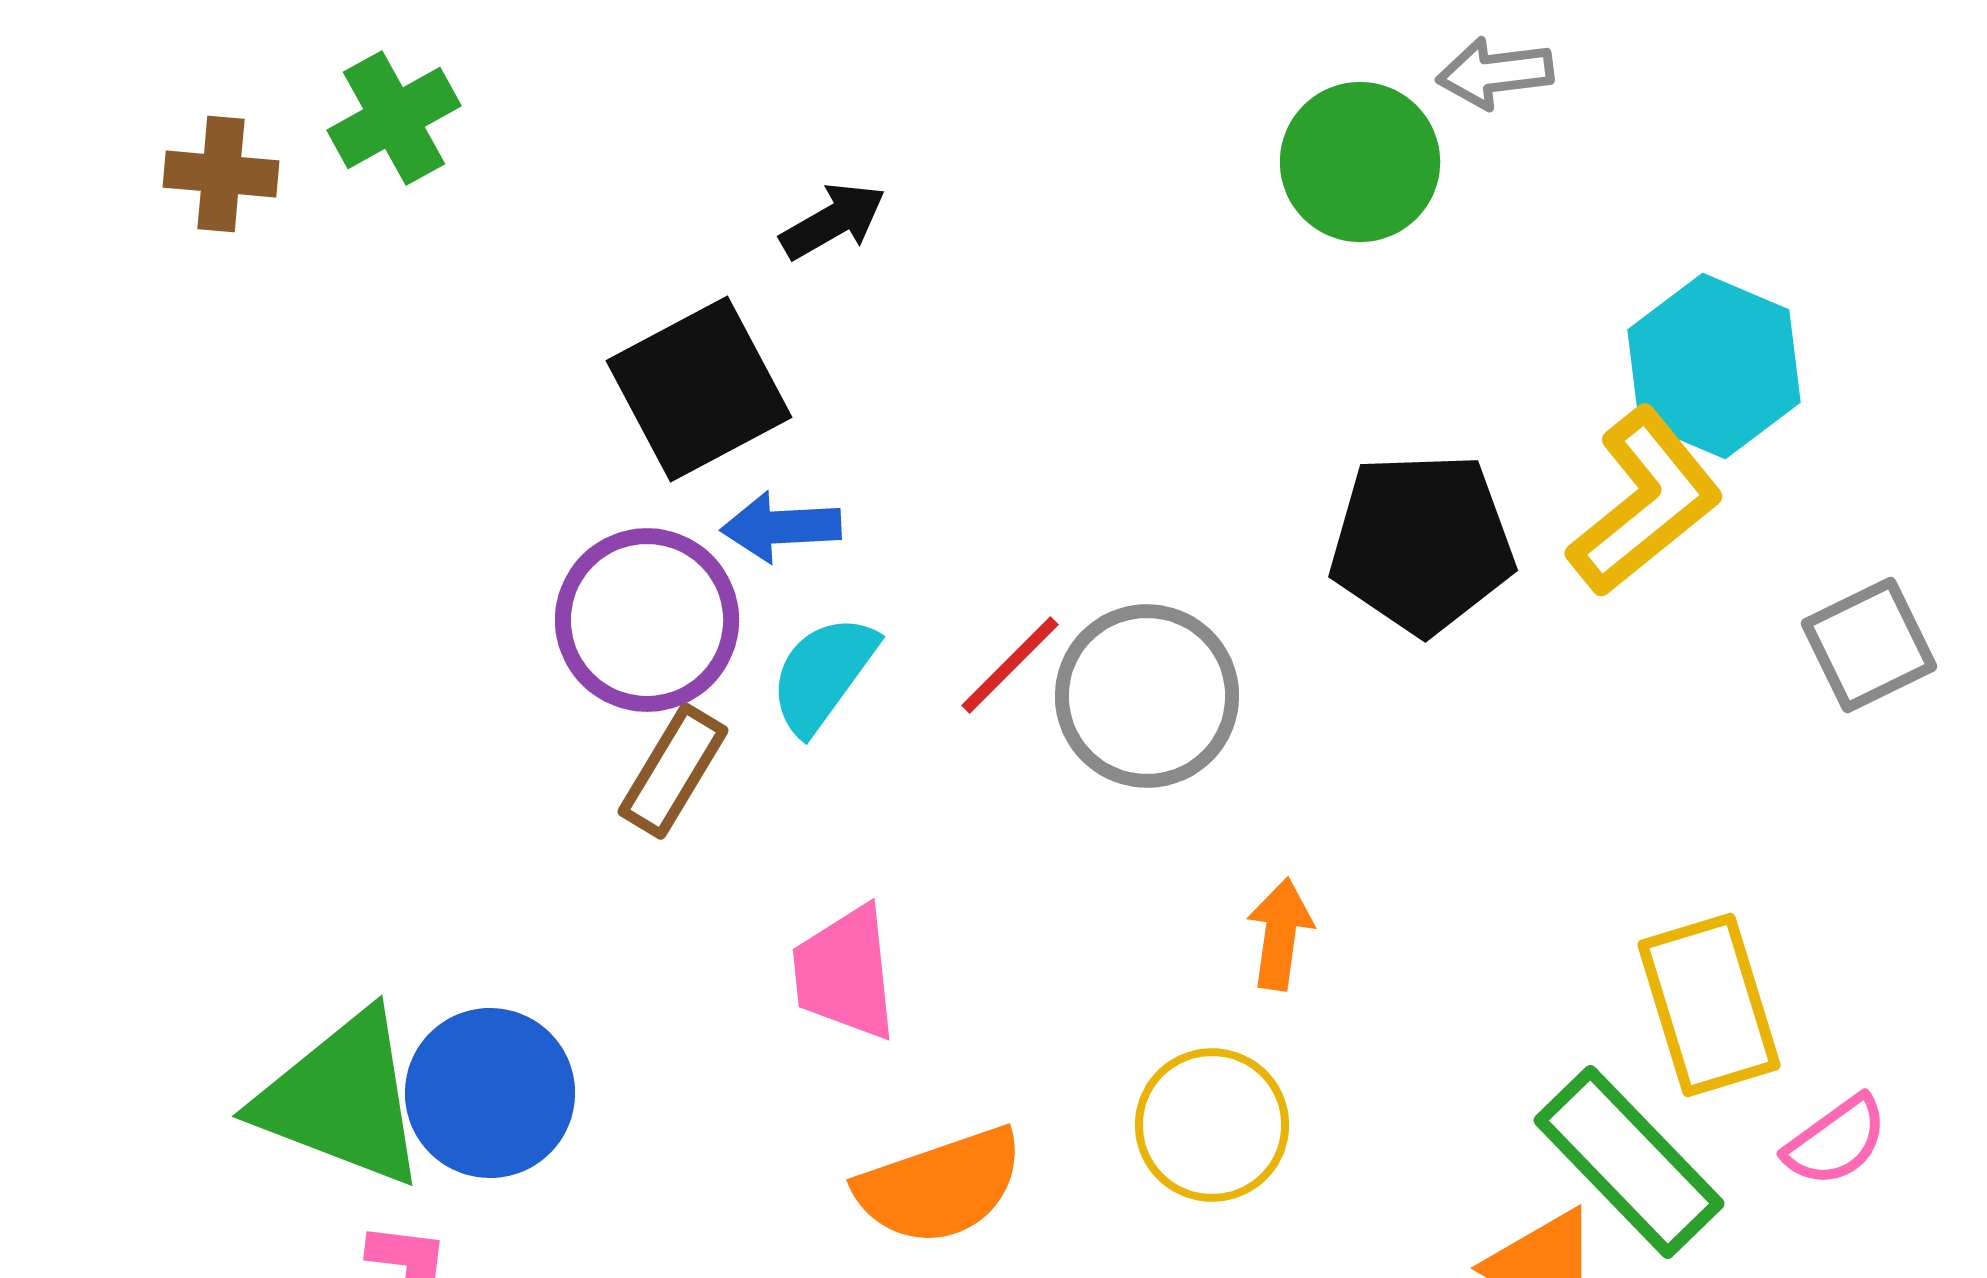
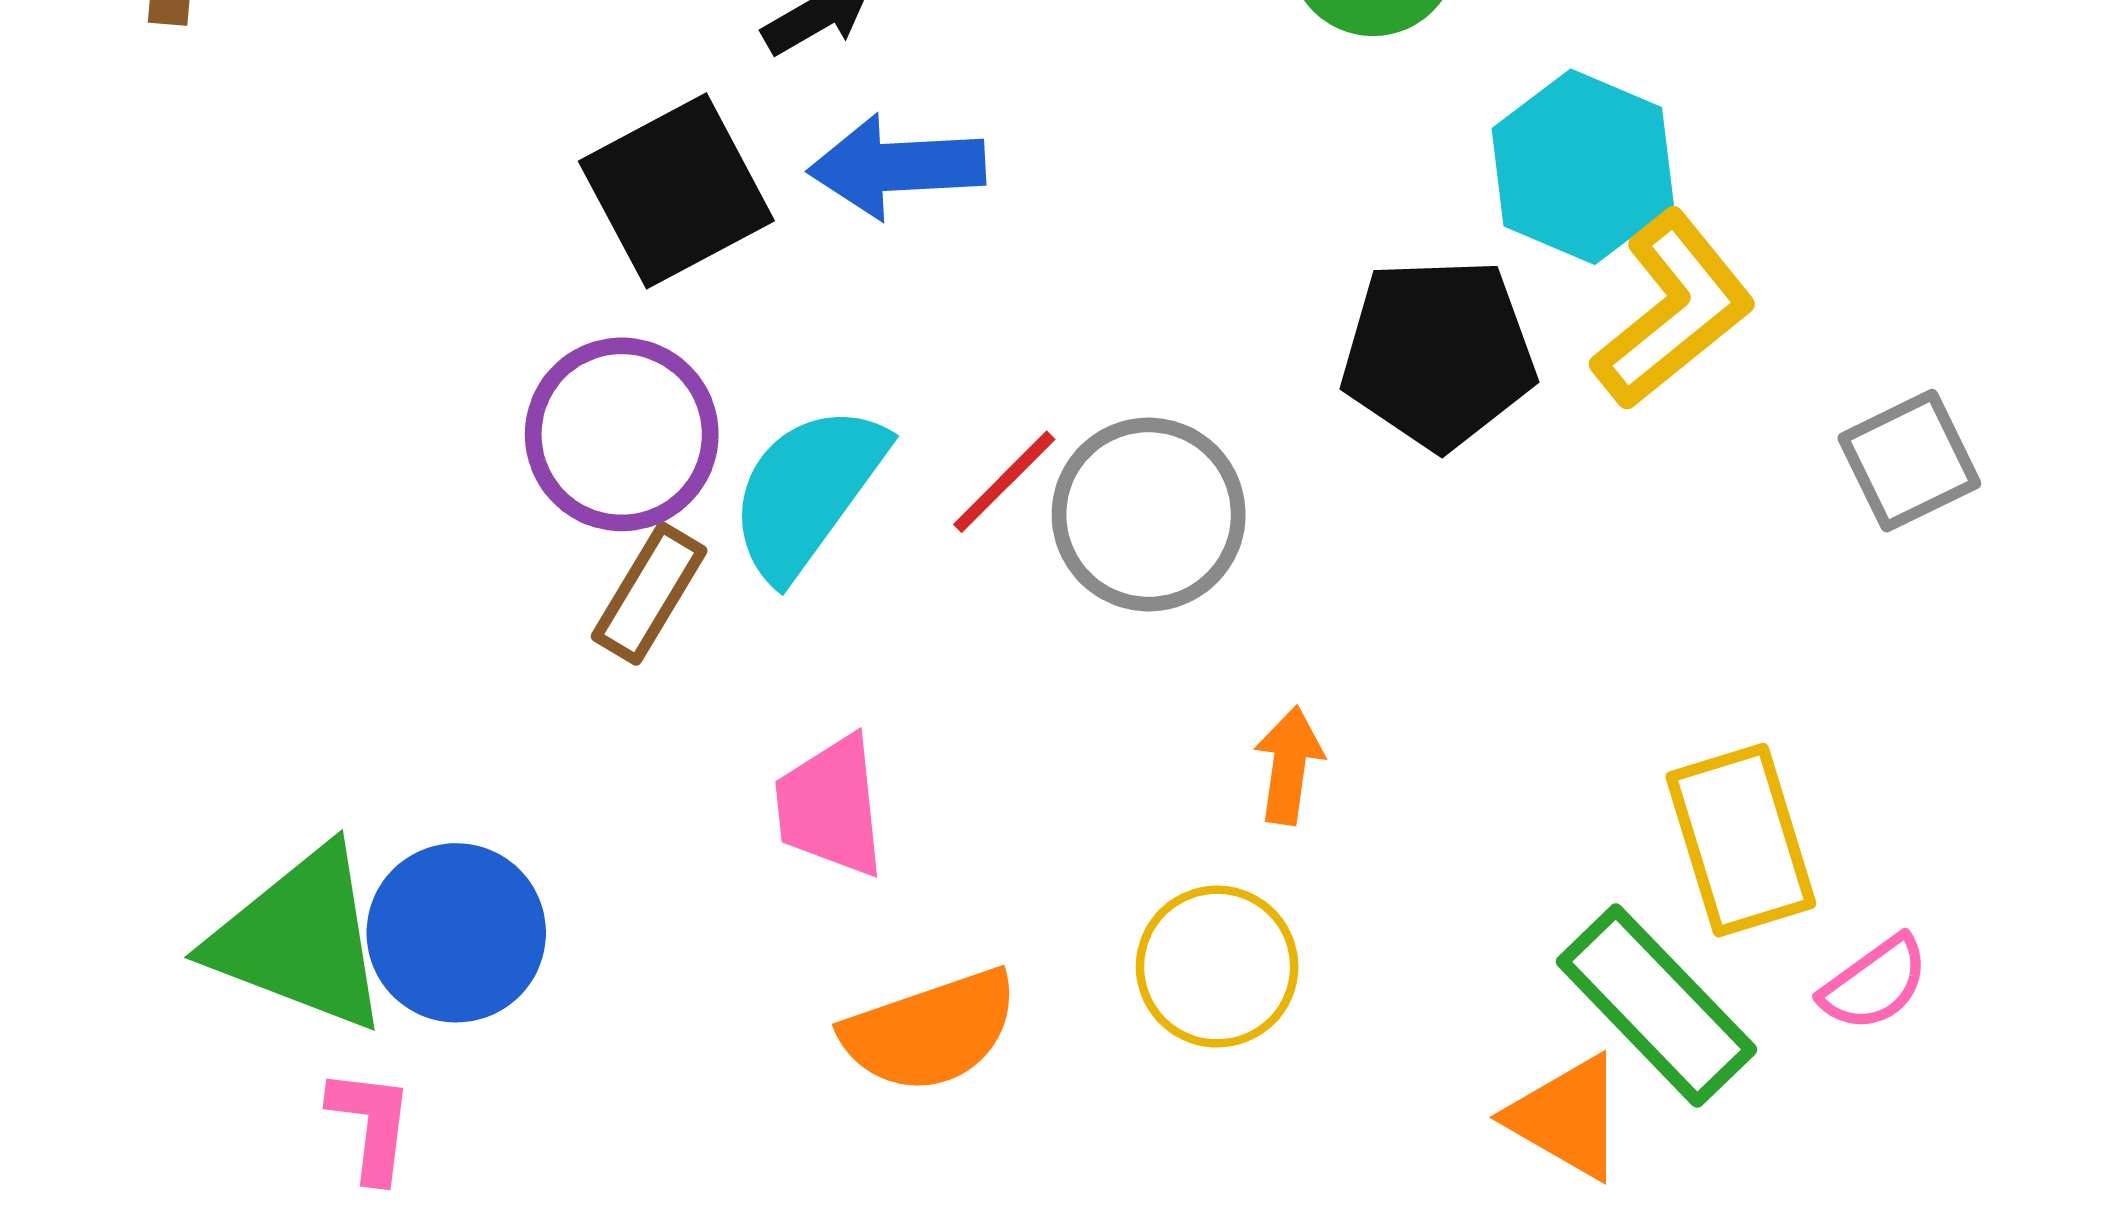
cyan hexagon: (1714, 366) -> (1583, 167), moved
blue arrow: (781, 527) -> (897, 167), moved, size x1.4
cyan semicircle: (823, 674) -> (807, 491), size x1.4

